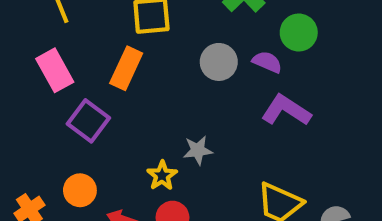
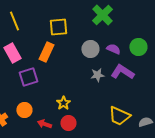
green circle: (299, 32) -> (138, 47), moved
purple square: (88, 121) -> (28, 77), turned 36
gray star: (198, 150) -> (97, 75), moved

